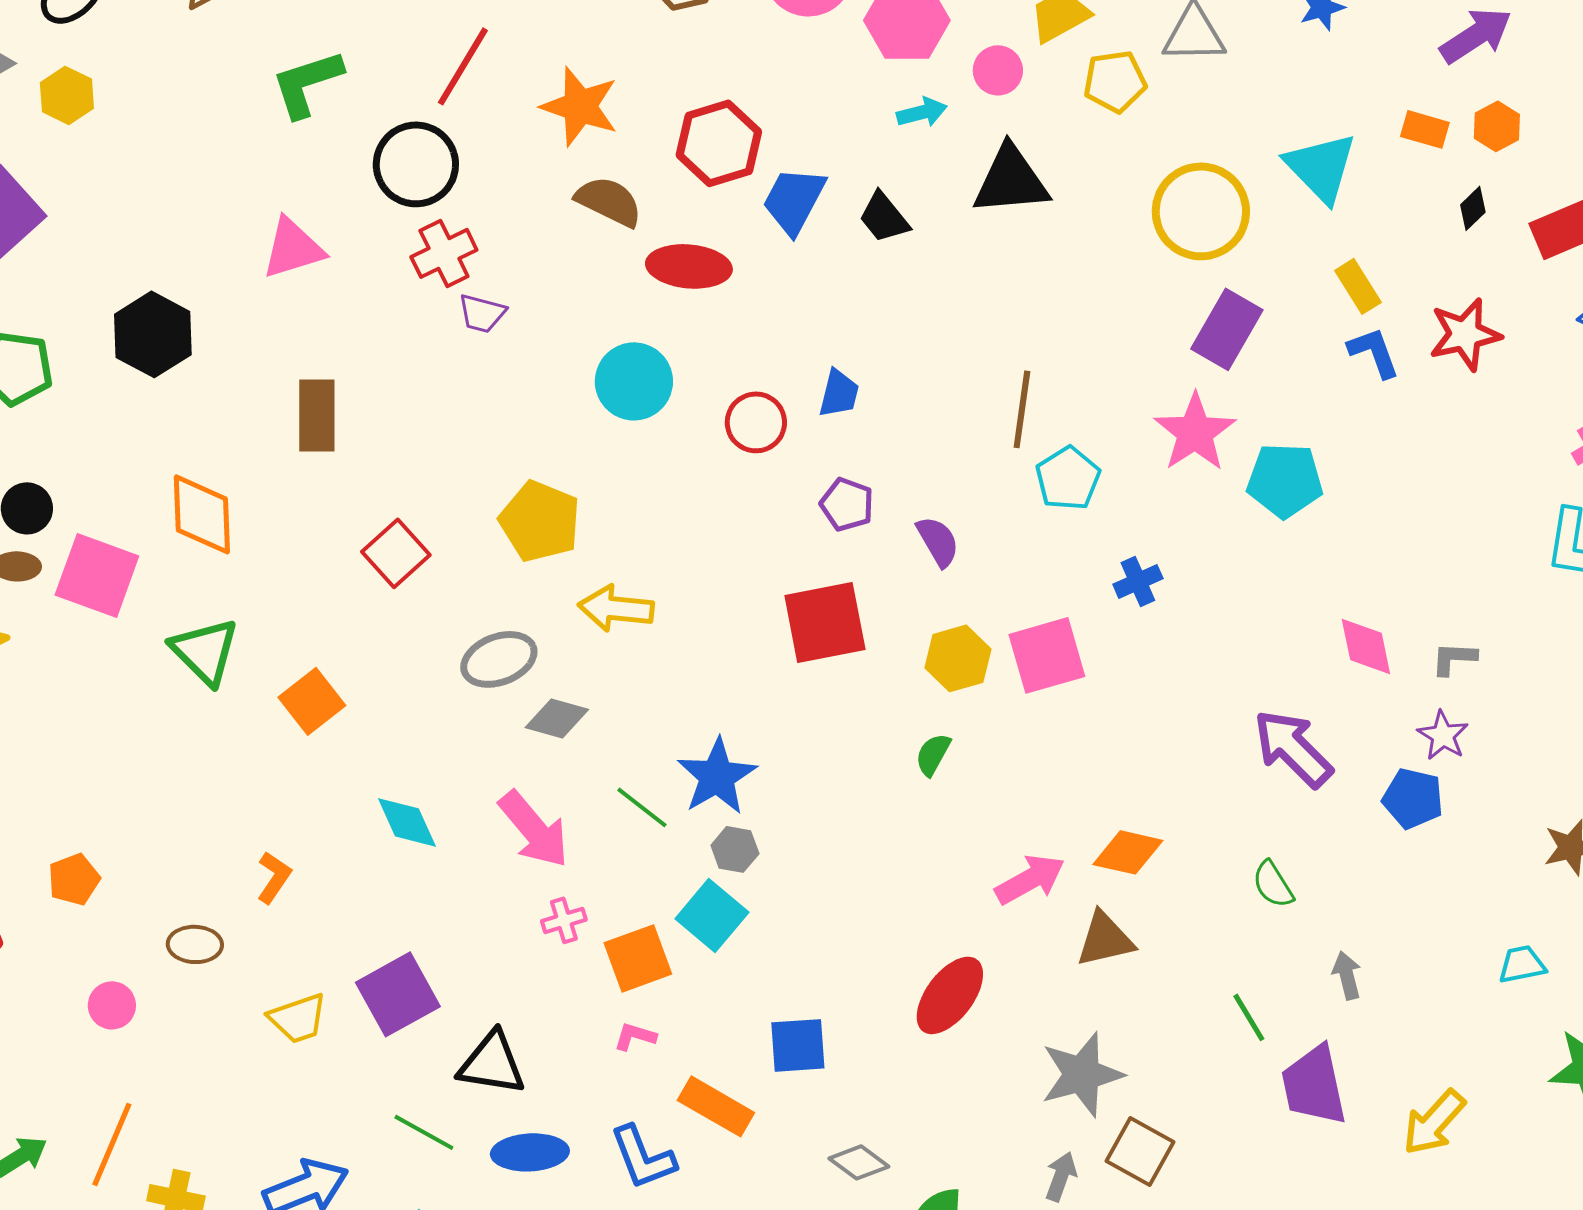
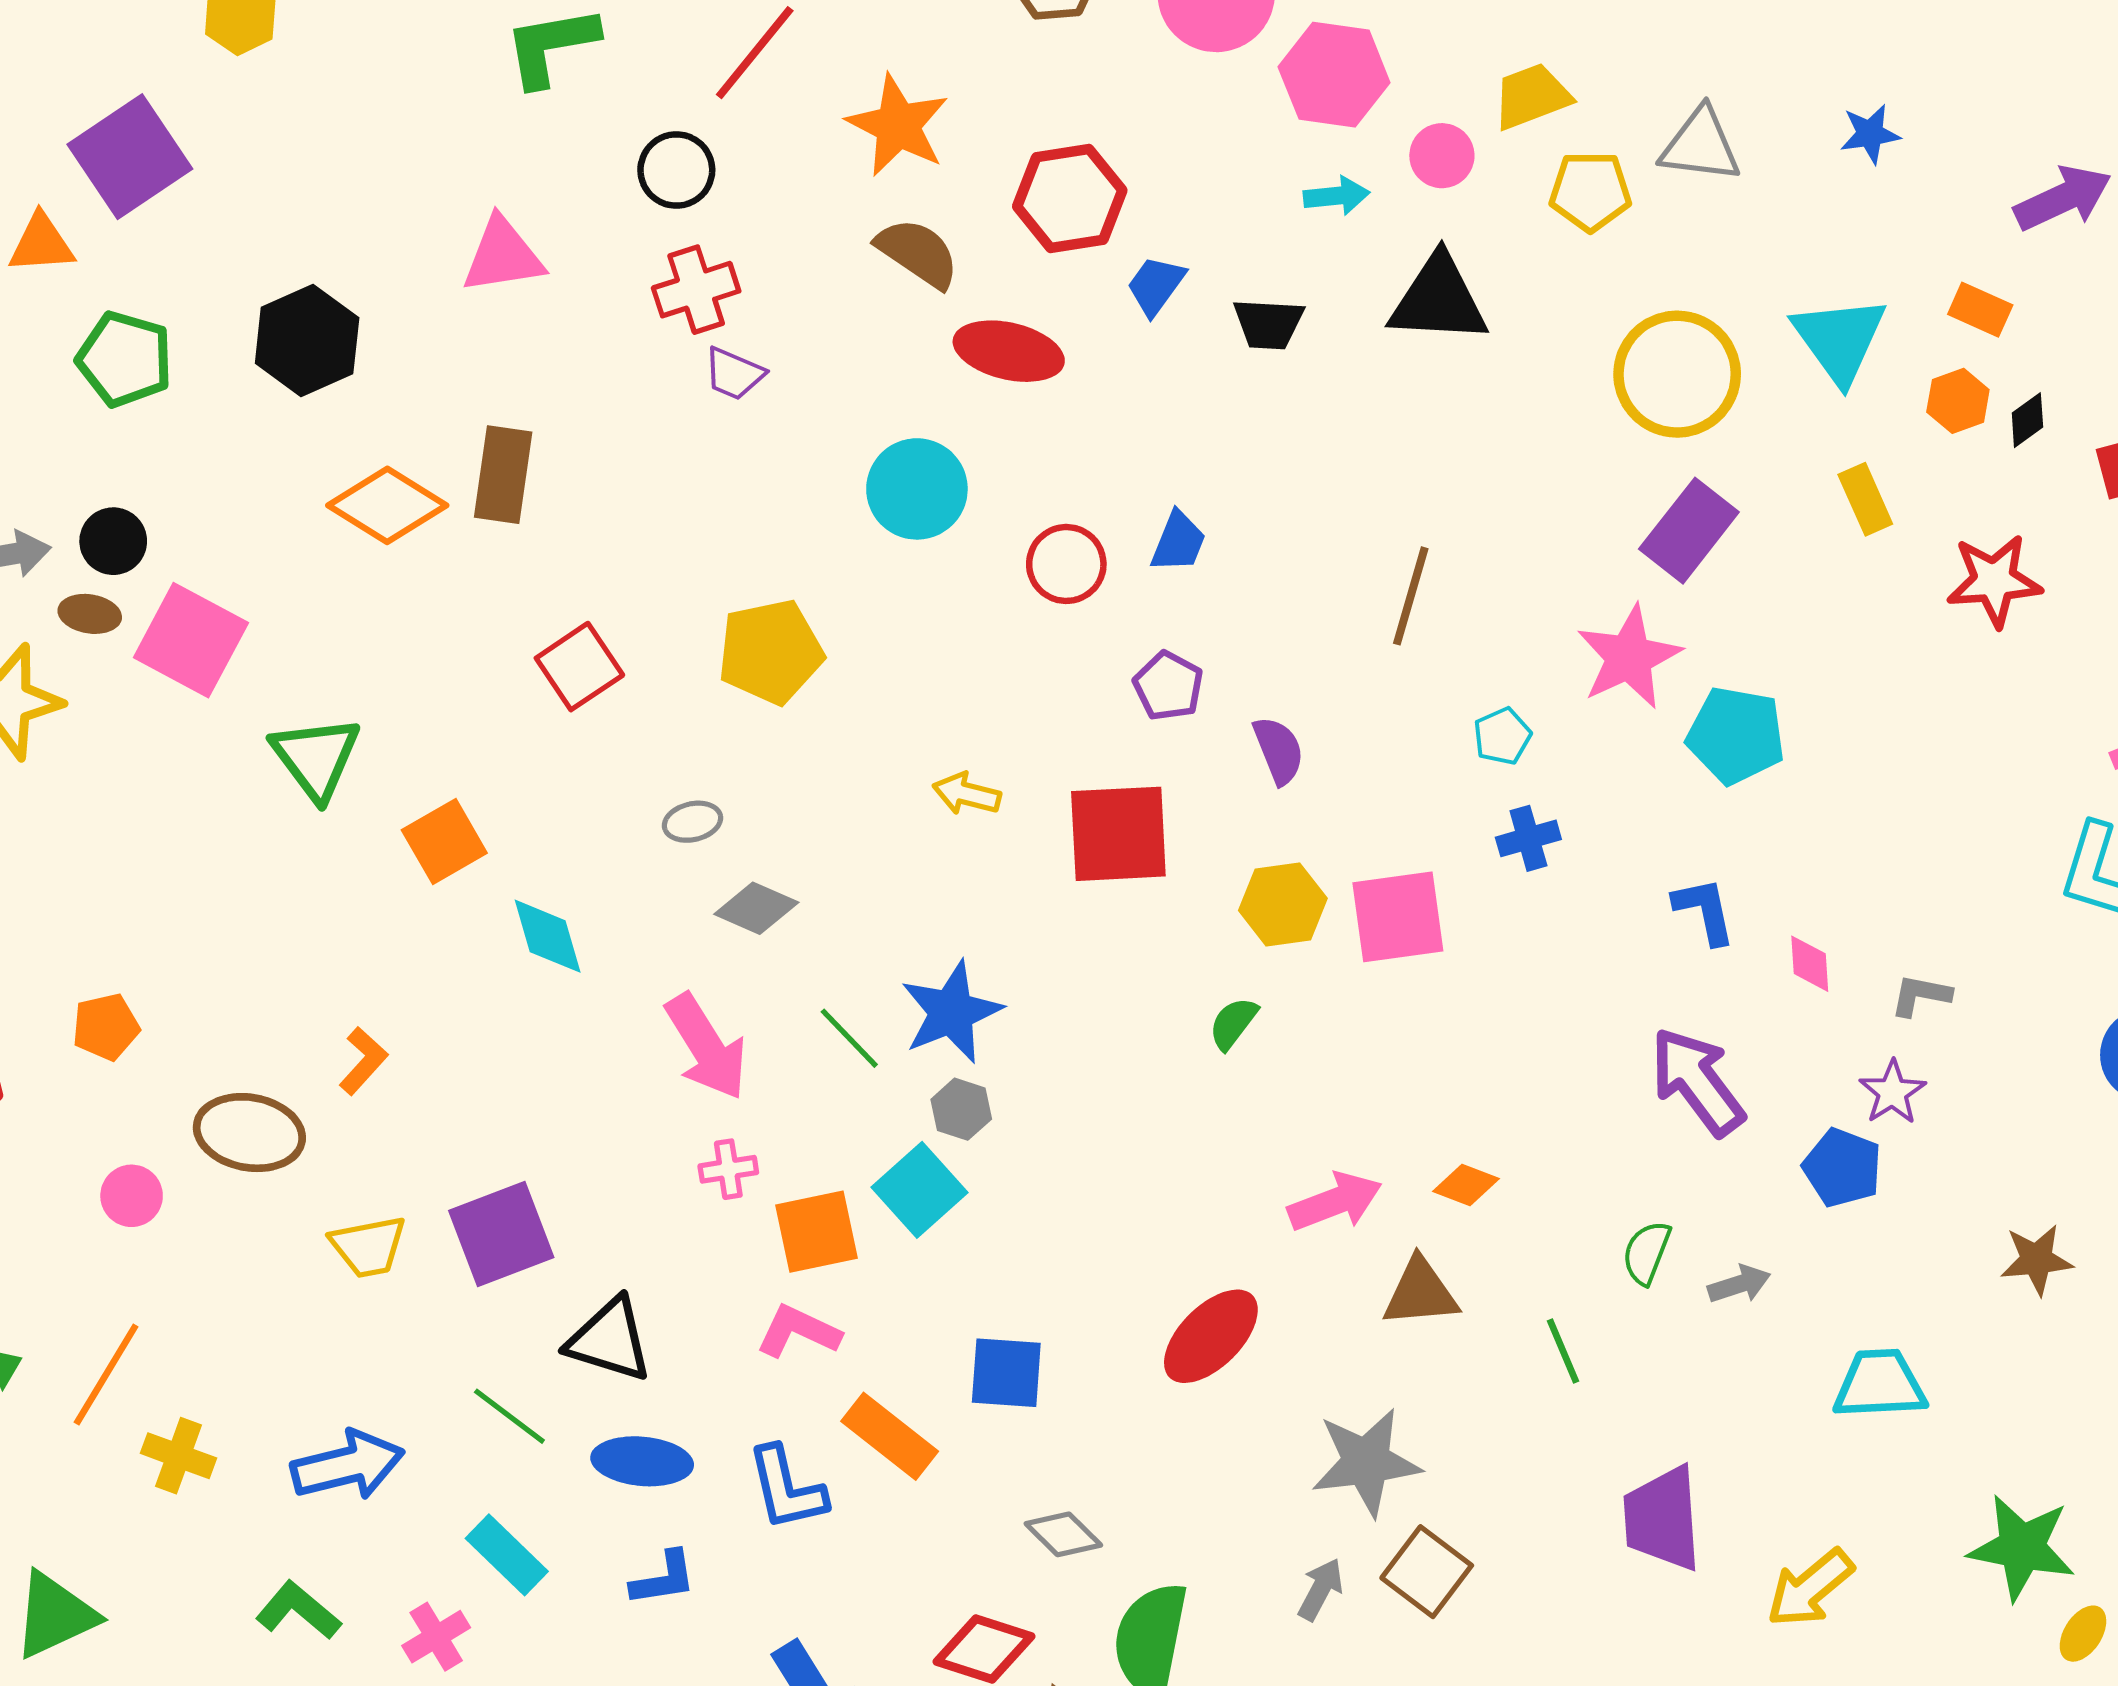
orange hexagon: (1497, 126) -> (1958, 401), moved
black circle: (416, 164) -> (676, 170), size x0.7
blue trapezoid: (794, 200) -> (1156, 285), size x0.7
black trapezoid: (884, 217) -> (1268, 324), turned -56
blue L-shape: (1374, 352) -> (1704, 911), moved
cyan pentagon: (1068, 478) -> (1502, 736), moved, size x0.7
orange diamond: (202, 514) -> (387, 505), moved, turned -64
yellow pentagon: (540, 521) -> (770, 652), turned 30
yellow arrow: (616, 608) -> (967, 794), moved, size x0.7
pink diamond: (1366, 646) -> (1810, 964), size x0.7
gray ellipse: (499, 659) -> (692, 822), size x0.6
cyan diamond: (407, 822) -> (548, 936), moved
orange diamond: (1128, 852) -> (1466, 1185), size x0.7
green semicircle: (1273, 884) -> (1647, 1253), turned 45
brown ellipse: (195, 944) -> (249, 1133), size x1.5
cyan trapezoid: (1522, 964) -> (1880, 1384), moved, size x1.5
gray arrow: (1347, 975) -> (1739, 1284), moved, turned 78
green line: (1249, 1017) -> (1563, 1351), moved
pink L-shape: (635, 1036) -> (798, 1331), size x1.5

